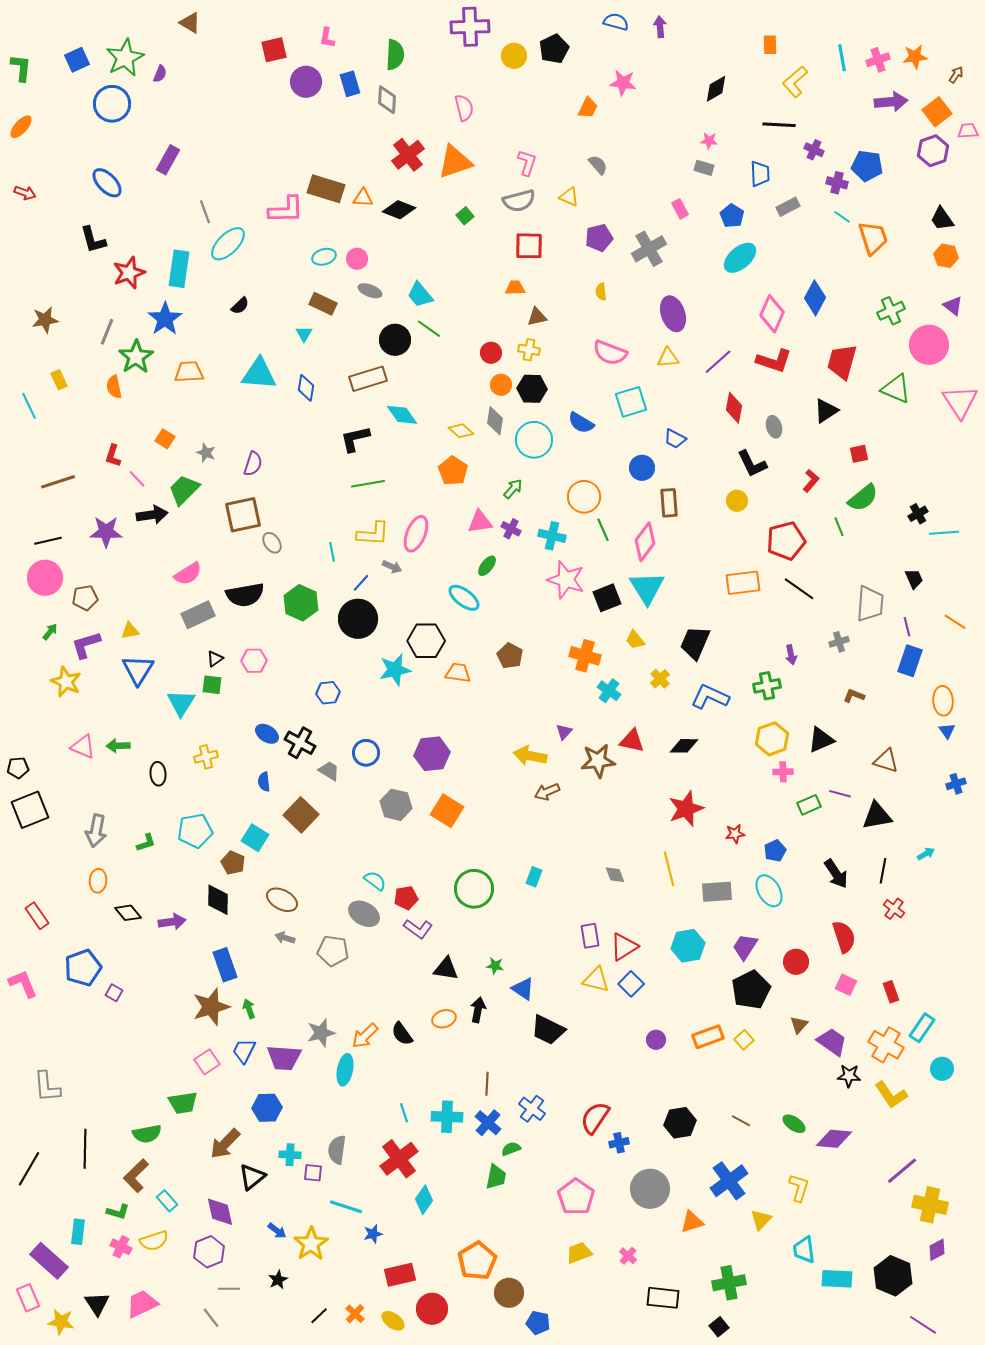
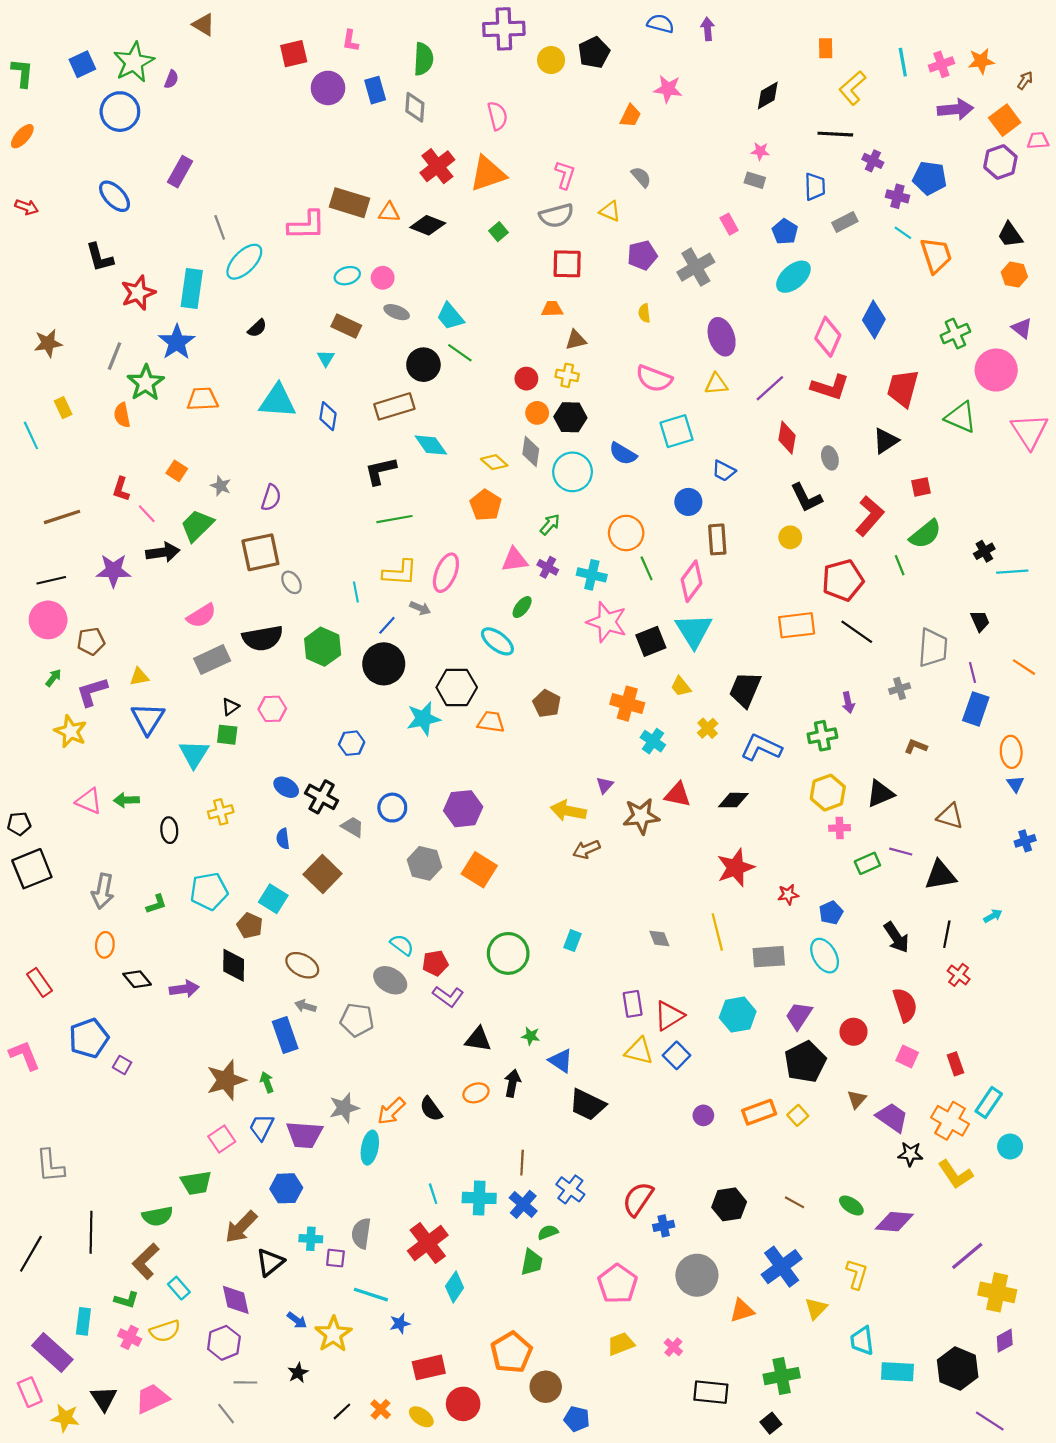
red L-shape: (811, 481) -> (870, 516), size x1.6
blue rectangle: (225, 965) -> (285, 1035), moved

